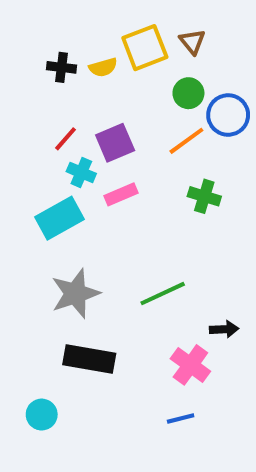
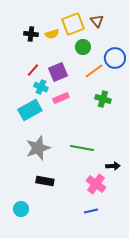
green circle: (188, 93) -> (83, 47), moved
green line: (163, 294) -> (82, 148), turned 35
black rectangle: (89, 359) -> (45, 181), size x0.7

